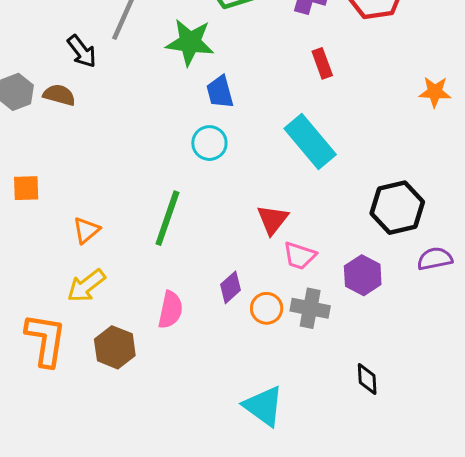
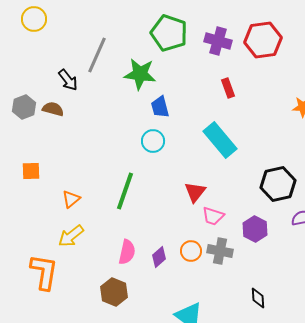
purple diamond: (231, 287) -> (159, 257), moved
brown hexagon: (115, 347) -> (114, 292), moved

